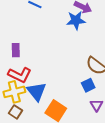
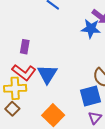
blue square: (88, 85) -> (91, 96), size x1.5
blue triangle: (37, 91) -> (47, 74), moved

